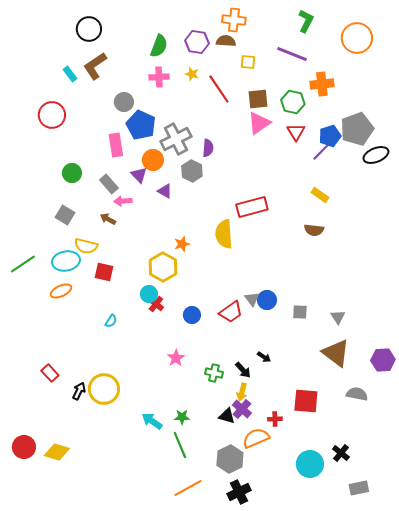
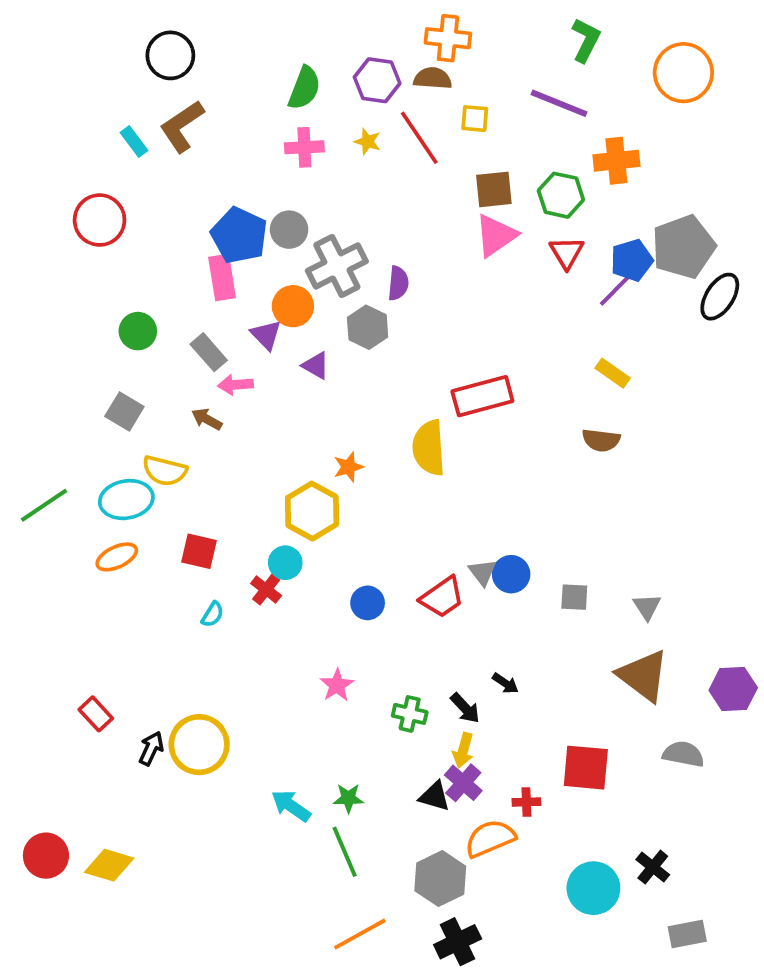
red line: (219, 89) -> (419, 138), moved
gray circle: (124, 102) -> (289, 230), moved
blue pentagon: (141, 125) -> (239, 235), moved
black ellipse: (376, 155) -> (720, 297), turned -35
red square: (104, 272) -> (199, 551), moved
red cross: (156, 304) -> (266, 590), moved

